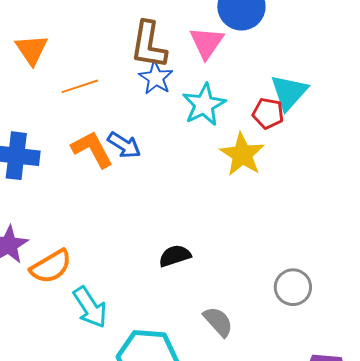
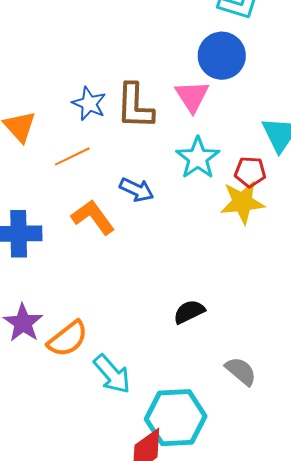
blue star: (156, 78) -> (89, 104), moved
red pentagon: (268, 113) -> (250, 172), moved
blue arrow: (124, 145) -> (137, 190), moved
yellow star: (242, 154) -> (242, 202), turned -30

